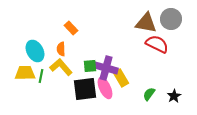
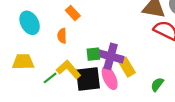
cyan ellipse: (35, 51) -> (30, 23), moved
yellow L-shape: (61, 67) -> (68, 69), moved
green line: (41, 76) -> (50, 78), moved, turned 40

